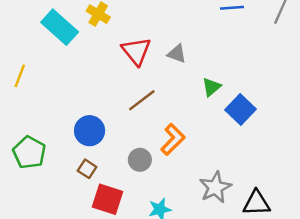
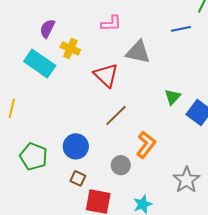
gray triangle: (177, 54) -> (138, 52), moved, size x1.5
green pentagon: (29, 153) -> (34, 157), moved

